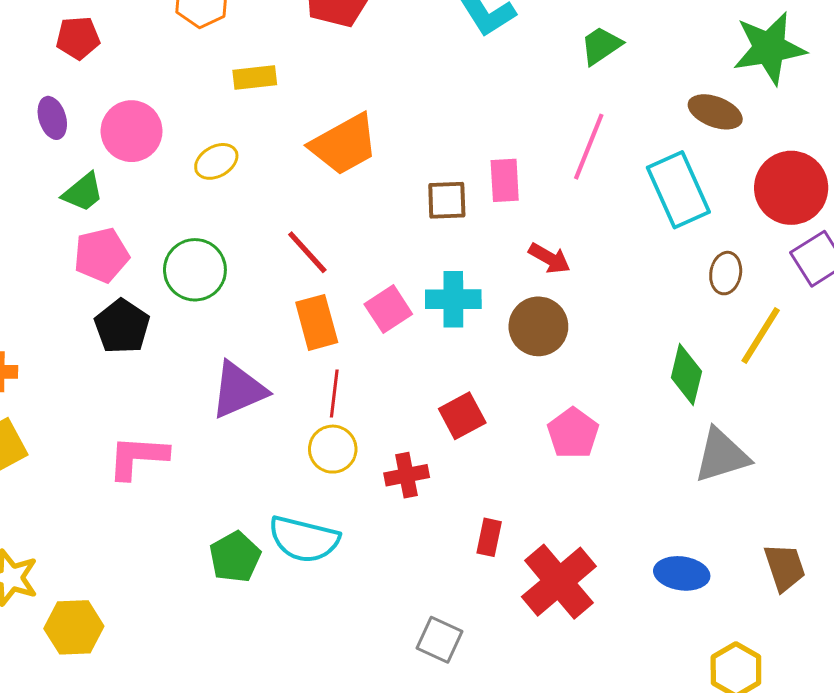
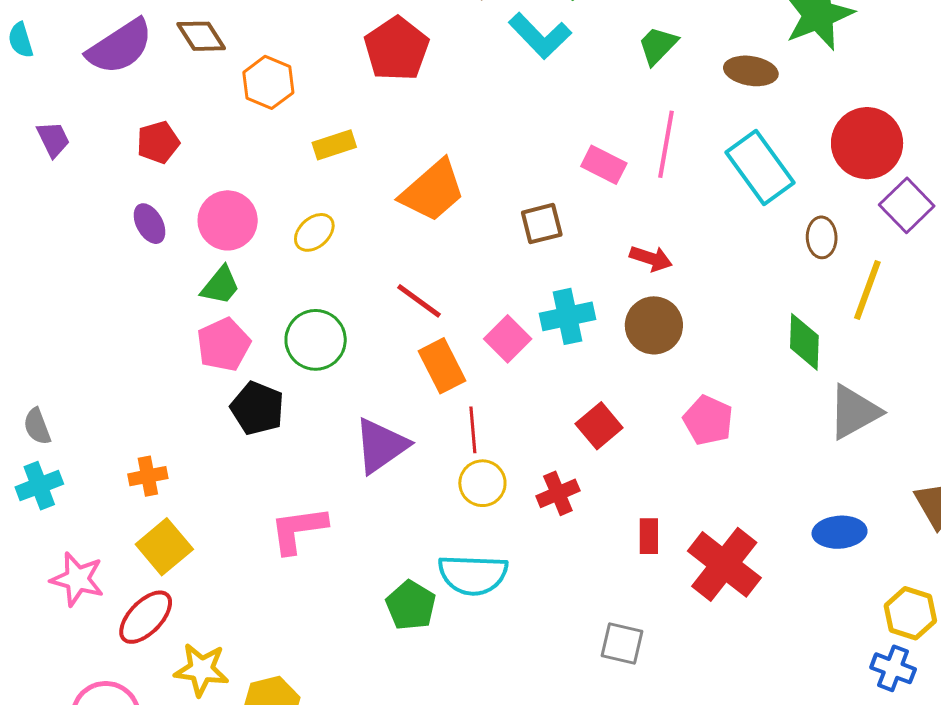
brown ellipse: (715, 112) -> (751, 71), moved
pink rectangle: (505, 180) -> (604, 165), moved, turned -48
green trapezoid: (83, 192) -> (220, 286), moved

